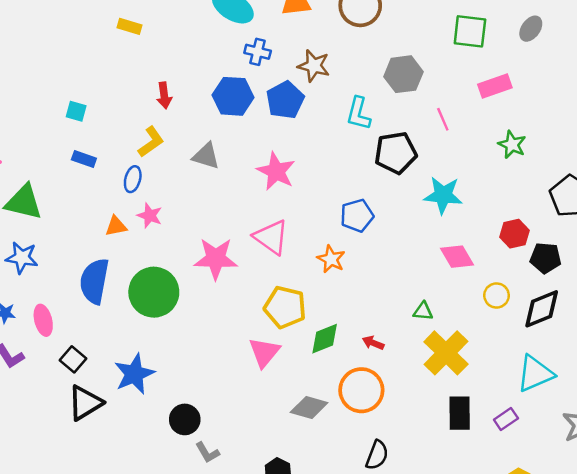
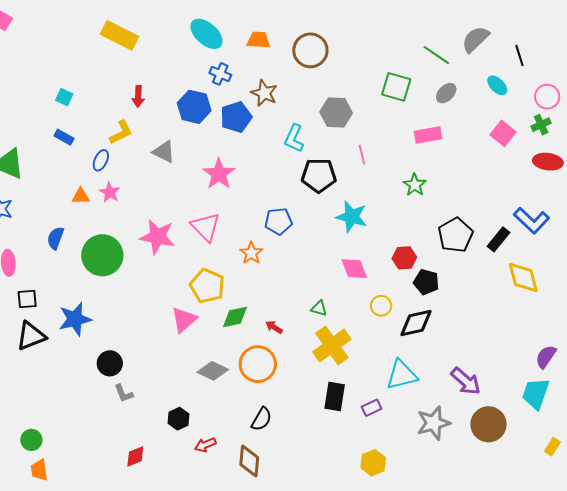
yellow rectangle: (129, 26) -> (120, 35), size x1.8
pink rectangle: (495, 86) -> (428, 135), moved
blue semicircle: (94, 281) -> (55, 238), size x0.6
black square: (73, 359) -> (27, 299), turned 35

